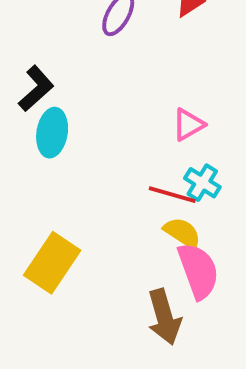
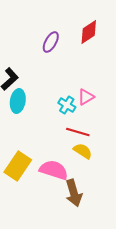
cyan cross: (202, 183) -> (67, 105), moved
pink semicircle: (198, 271) -> (54, 170), moved, turned -52

